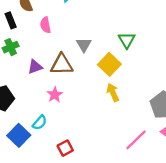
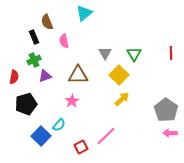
gray triangle: (84, 45) -> (105, 53), moved
purple triangle: (35, 67) -> (45, 76), moved
yellow arrow: (113, 92) -> (122, 99), turned 70
pink line: (136, 140) -> (106, 136), moved

